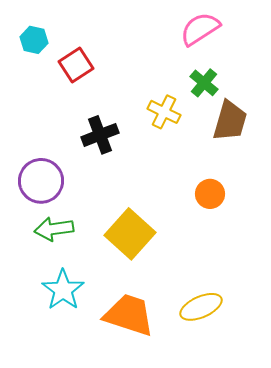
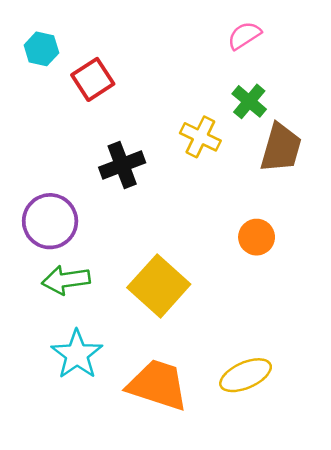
pink semicircle: (200, 29) -> (244, 35), size x0.7

